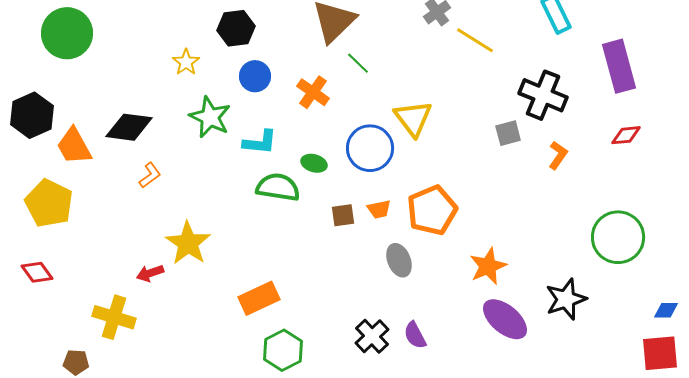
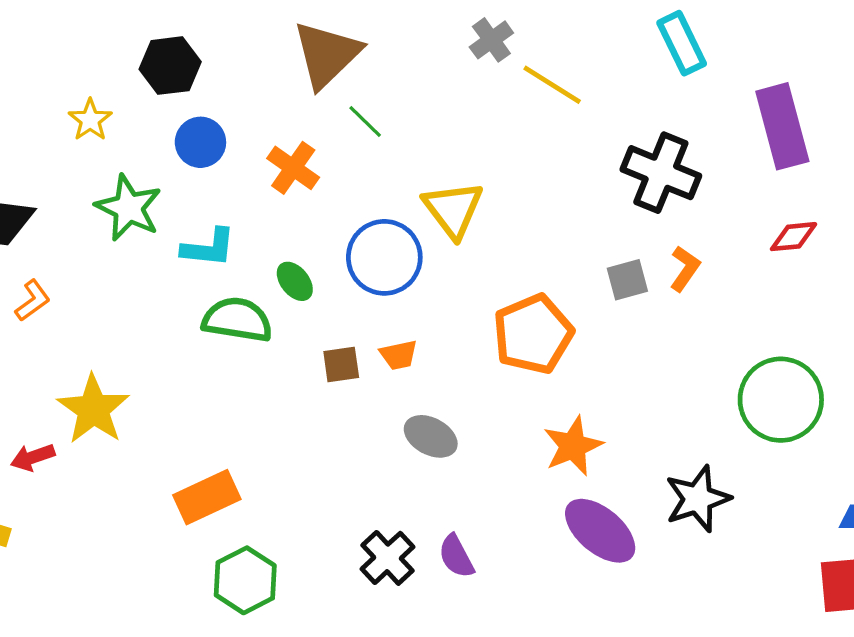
gray square: (508, 133) -> (627, 280), moved
green ellipse: (314, 163) -> (295, 281), turned 35
orange pentagon: (432, 210) -> (533, 334), moved
gray ellipse: (399, 260) -> (431, 436), turned -40

